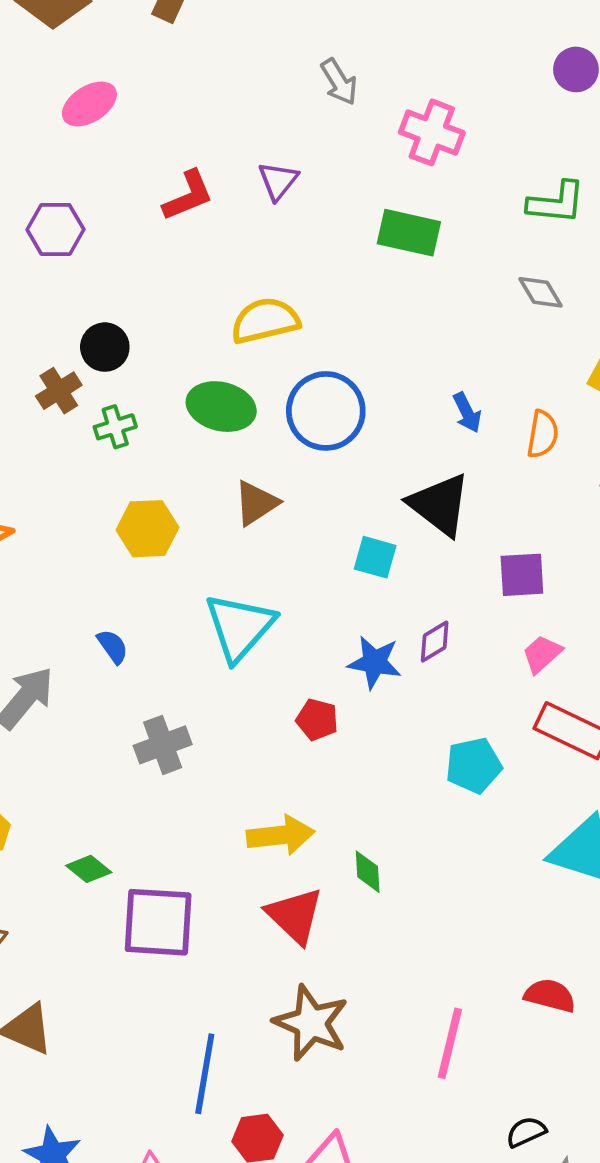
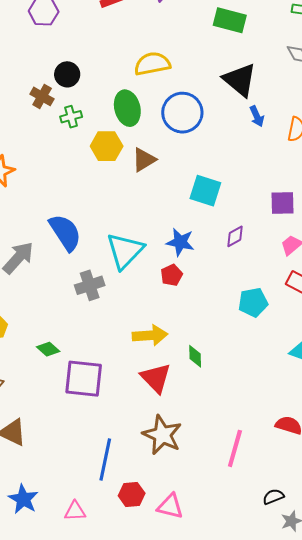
brown cross: (59, 391) -> (42, 96), turned -30
green ellipse: (221, 407) -> (127, 108), turned 60
black triangle: (440, 505) -> (240, 80), moved
yellow hexagon: (147, 529) -> (107, 146), moved
cyan square: (375, 557) -> (205, 191), size x1.4
cyan triangle: (240, 627) -> (125, 251), moved
blue semicircle: (113, 646) -> (65, 232), size x2.0
blue star: (374, 662) -> (180, 242), moved
red pentagon: (317, 720) -> (172, 275), turned 30

